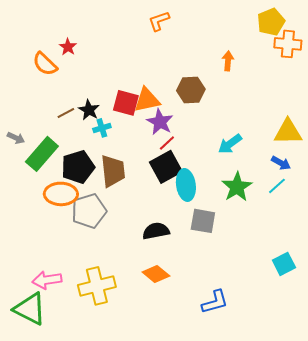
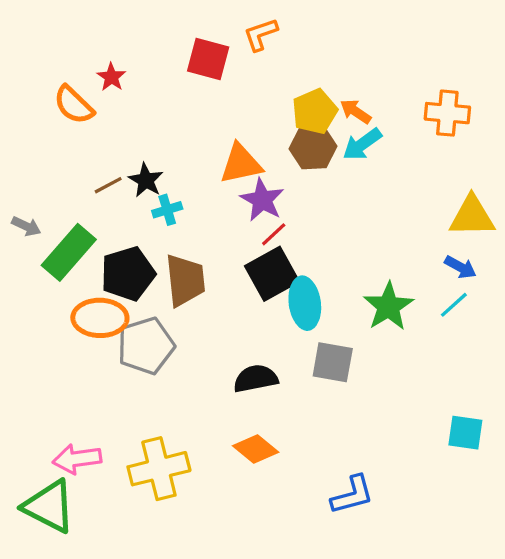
yellow pentagon: (271, 22) -> (315, 111), moved
orange cross: (288, 44) -> (447, 113), moved
orange arrow: (228, 61) -> (356, 111), moved, turned -60
red square: (126, 103) -> (208, 59), moved
cyan arrow: (230, 144) -> (362, 144), moved
cyan square: (284, 264) -> (465, 433), turned 35

